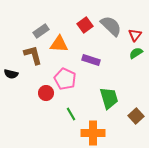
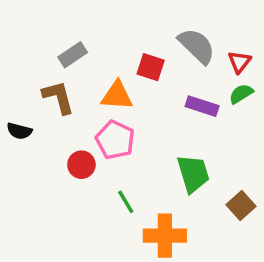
red square: (85, 25) -> (151, 67), moved, turned -35
orange triangle: (59, 44) -> (117, 96), moved
purple rectangle: (91, 60) -> (202, 106), moved

